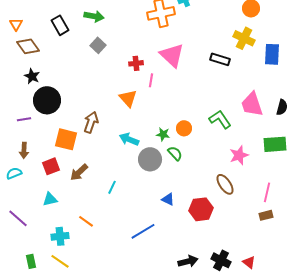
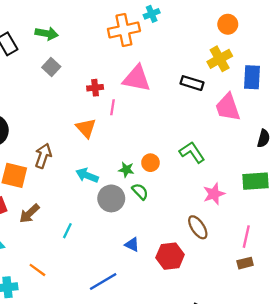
yellow cross: (244, 38) -> (220, 59), turned 35
pink triangle: (172, 55) -> (137, 78), turned -32
pink trapezoid: (252, 104) -> (228, 107), moved

